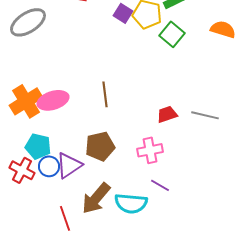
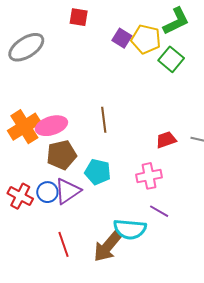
cyan pentagon: (38, 146) -> (98, 172), moved
brown pentagon: (100, 146) -> (62, 155), moved
brown arrow: (96, 198) -> (108, 246), moved

